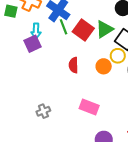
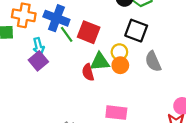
green triangle: (105, 29) -> (100, 62), moved, turned 42
yellow circle: (118, 56) -> (119, 52), moved

